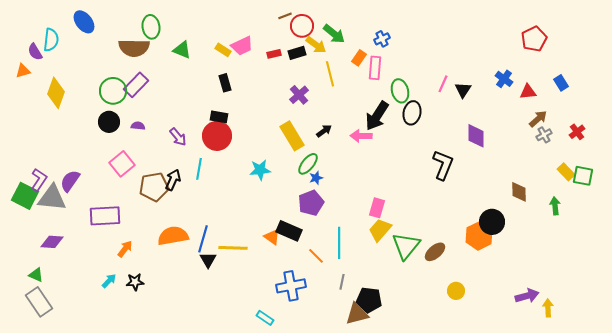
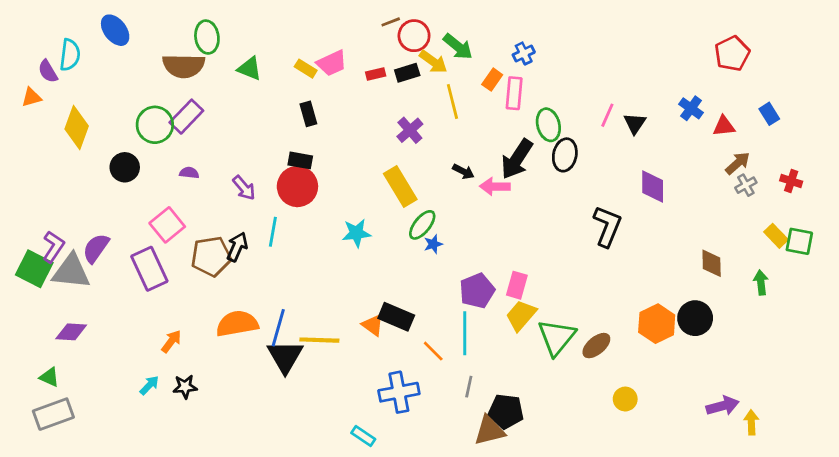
black circle: (109, 122) -> (125, 167), moved
black arrow: (324, 131) -> (463, 171), moved, turned 63
red cross: (577, 132) -> (791, 181), turned -35
purple pentagon: (311, 203) -> (477, 291), moved
purple rectangle: (105, 216) -> (149, 269), moved, turned 68
black circle: (492, 222) -> (695, 318), moved
black triangle: (208, 260) -> (285, 357), size x1.6
gray rectangle: (39, 302) -> (53, 414), turned -76

